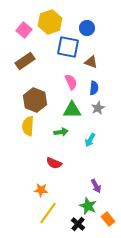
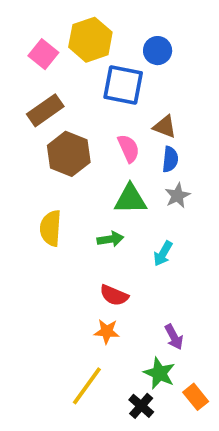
brown triangle: (91, 62) -> (165, 127), moved
brown hexagon: (35, 100) -> (69, 154), moved
red semicircle: (54, 163) -> (114, 295), moved
orange star: (41, 190) -> (107, 332), moved

